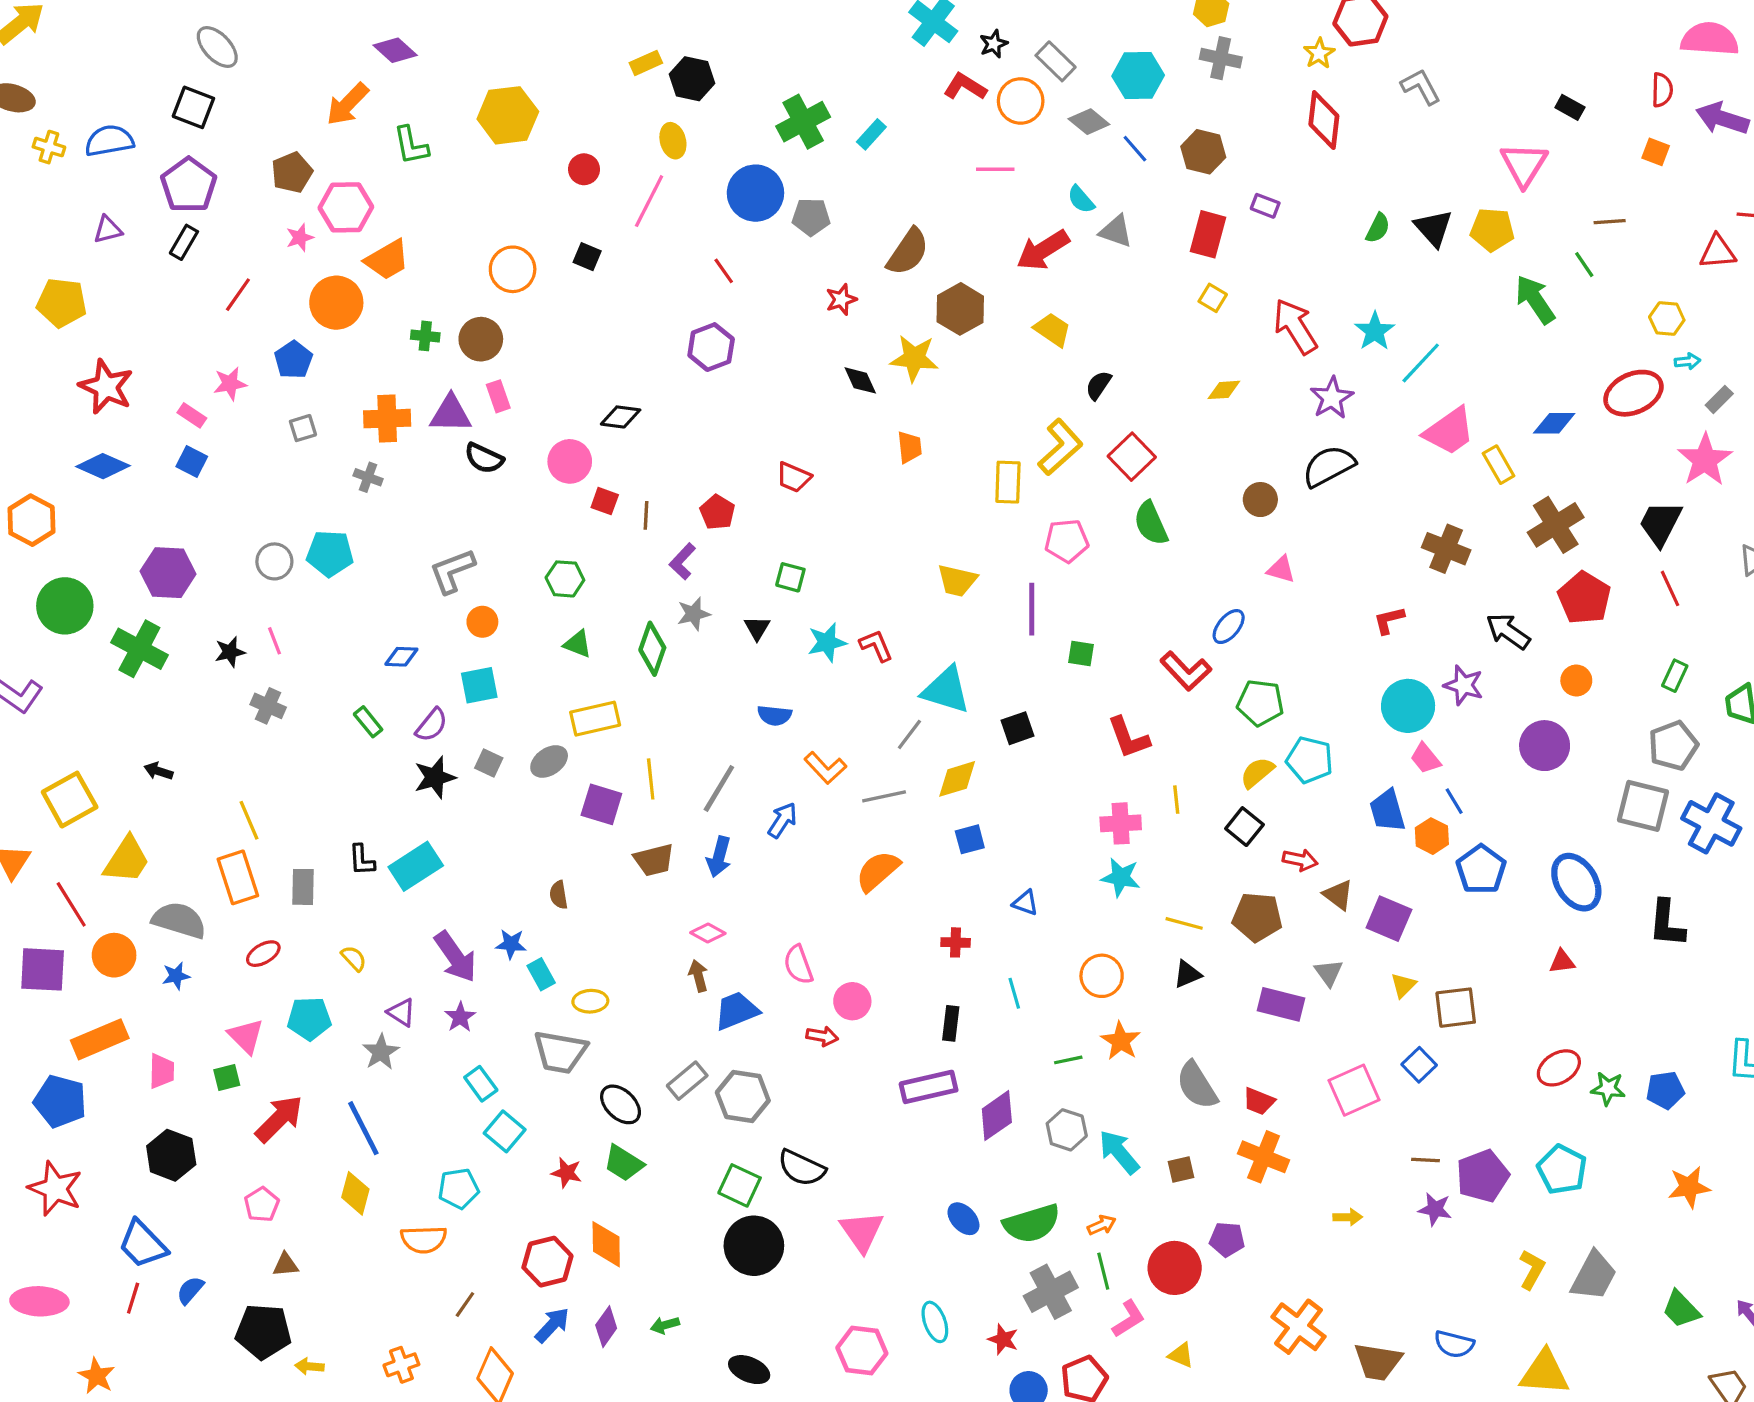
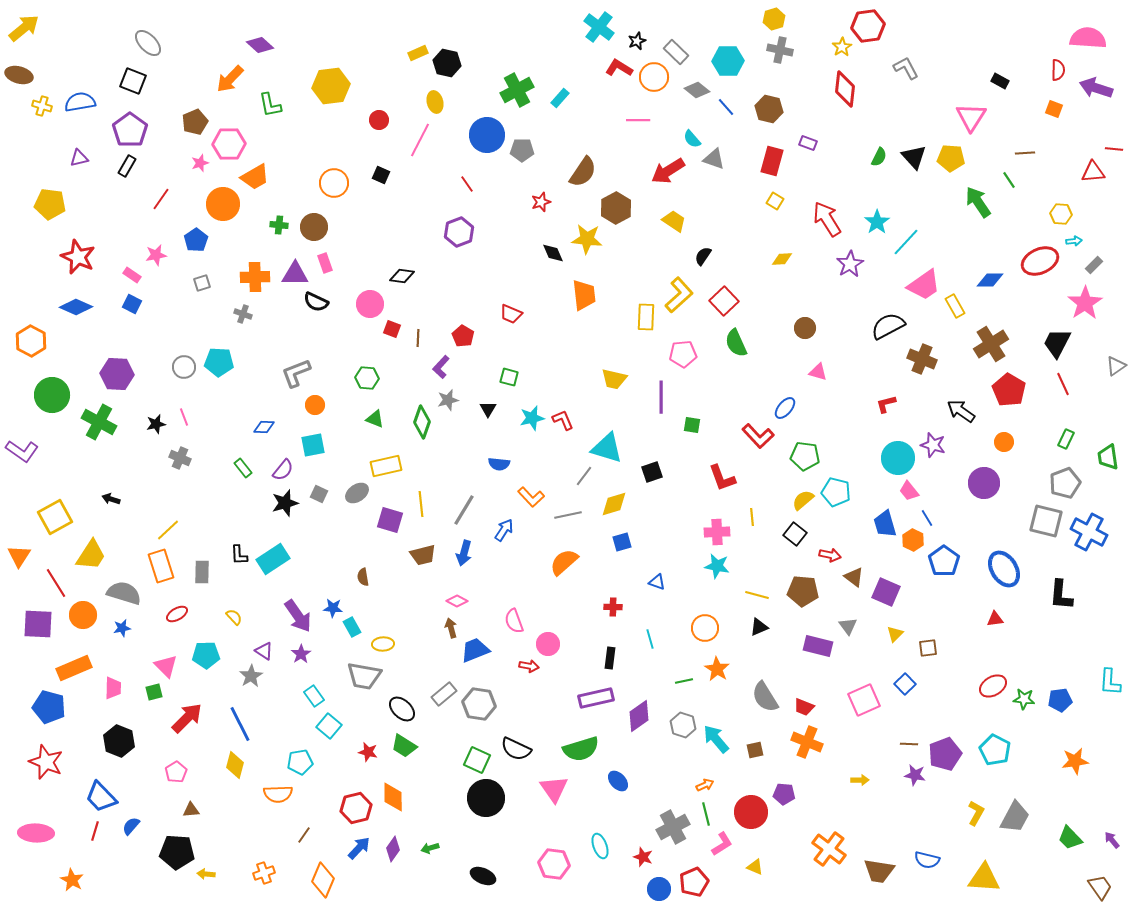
orange trapezoid: (909, 447) -> (584, 295), size x1.5
black semicircle: (1329, 466) -> (888, 326), moved
yellow line: (249, 820) -> (168, 530), turned 70
brown square: (1456, 1008) -> (928, 648), size x0.7
green semicircle: (1032, 1223) -> (581, 749), moved

